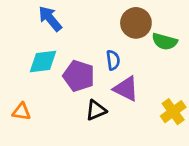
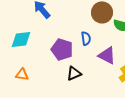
cyan diamond: (43, 62) -> (21, 39), moved
purple triangle: (126, 89) -> (107, 55), moved

